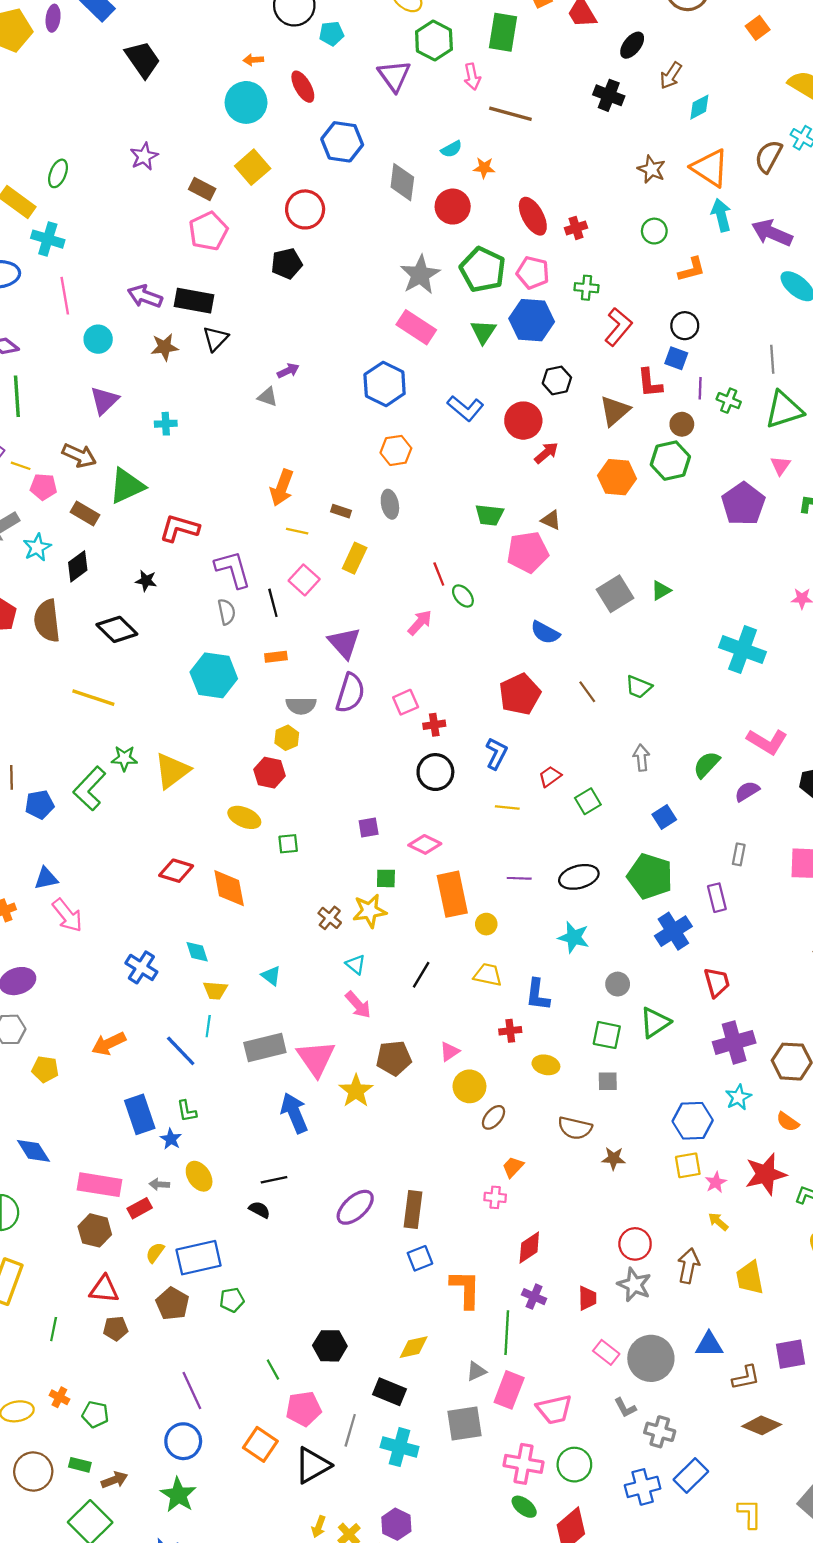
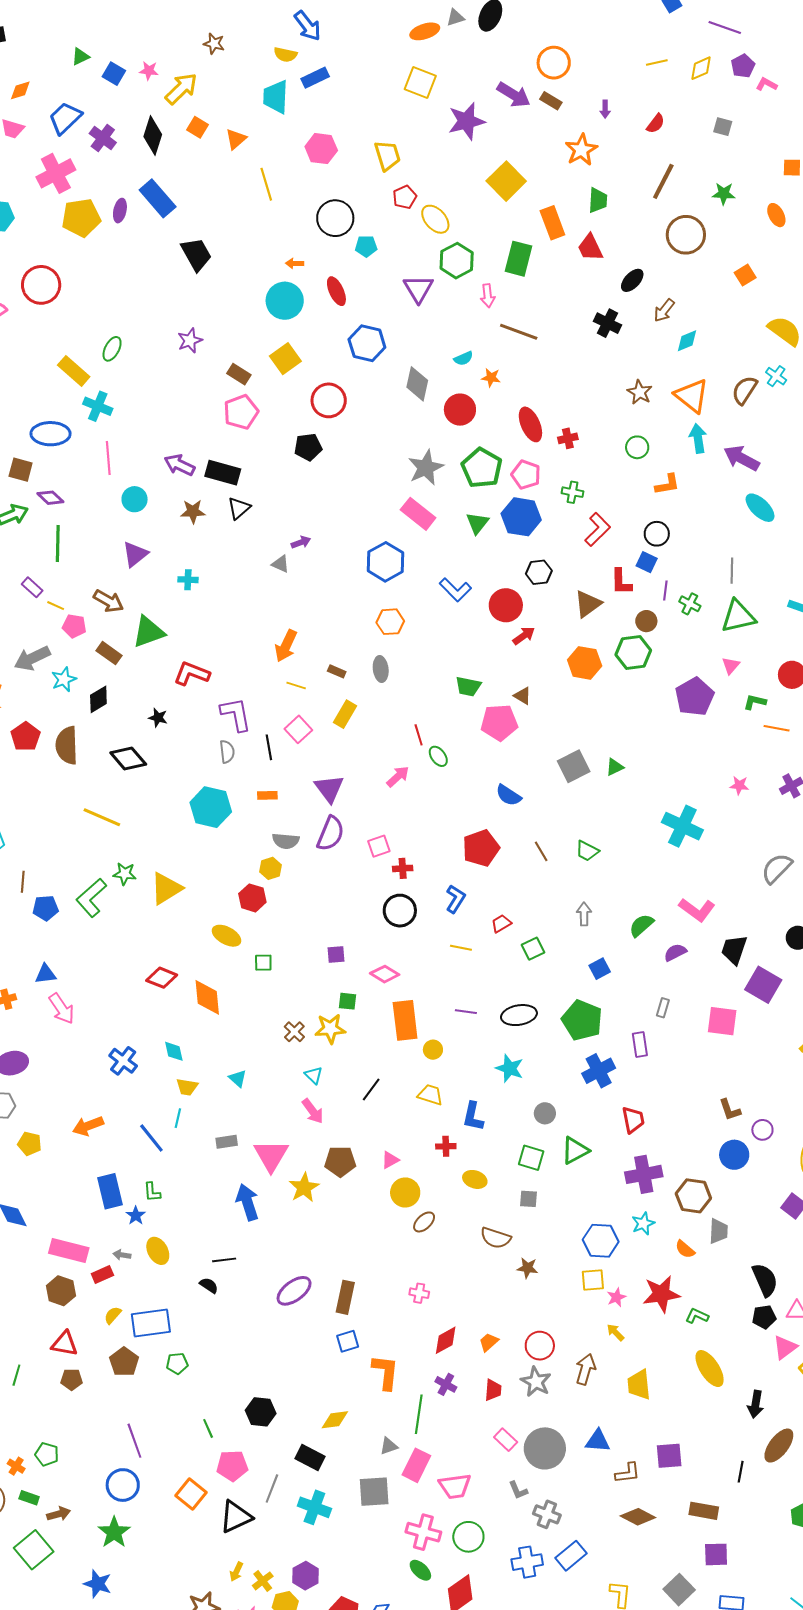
gray rectangle: (265, 1048) -> (227, 1142), size x0.6
orange trapezoid: (513, 1167) -> (489, 1342), moved
orange cross: (59, 1397) -> (16, 1466), moved

